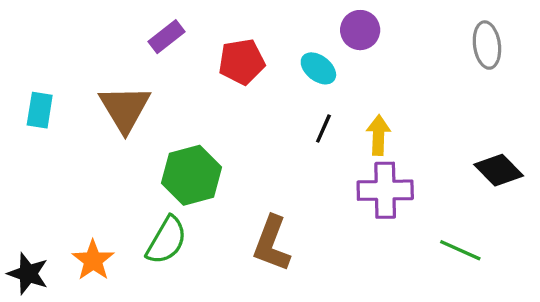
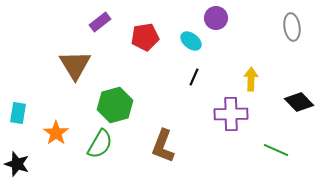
cyan rectangle: (40, 110) -> (18, 113), moved
yellow arrow: (378, 135) -> (251, 79), moved
orange star: (93, 260) -> (56, 133), moved

